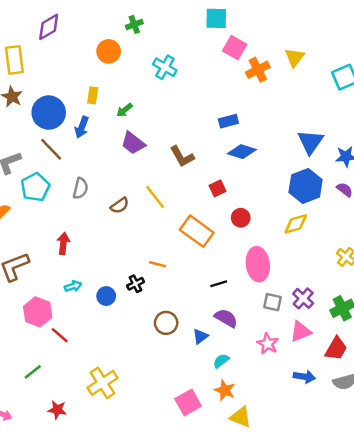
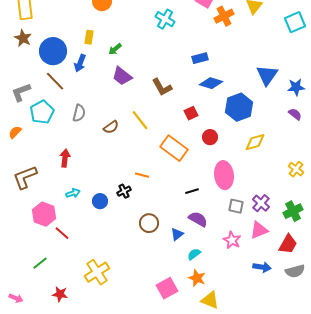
cyan cross: (165, 67) -> (165, 19), moved
blue hexagon: (306, 186) -> (239, 107), moved

